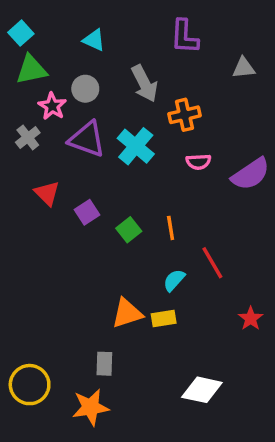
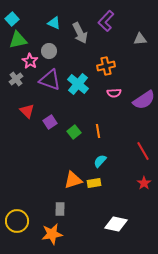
purple L-shape: (184, 37) -> (106, 21), turned 40
gray arrow: (144, 84) -> (80, 33), moved
red line: (212, 263) -> (143, 151), moved

